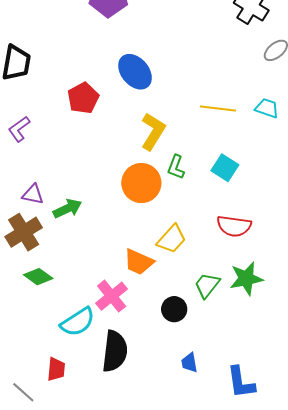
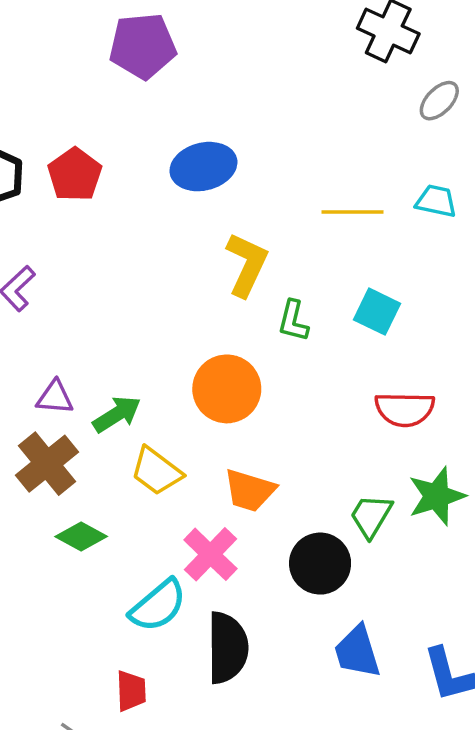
blue ellipse: (135, 72) -> (203, 167), turned -57
red pentagon: (83, 98) -> (75, 175), moved
orange circle: (141, 183) -> (227, 389), moved
yellow trapezoid: (171, 239) -> (156, 471), moved, turned 92
black circle: (174, 309) -> (320, 564), size x1.4
blue trapezoid: (189, 363) -> (357, 652), size x1.6

